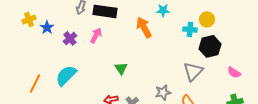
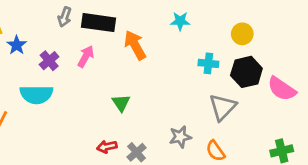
orange arrow: (144, 27) -> (135, 45), moved
cyan cross: (190, 29) -> (208, 63), moved
pink semicircle: (234, 72) -> (282, 89), moved, size x1.5
cyan semicircle: (66, 75) -> (36, 94), moved, turned -135

